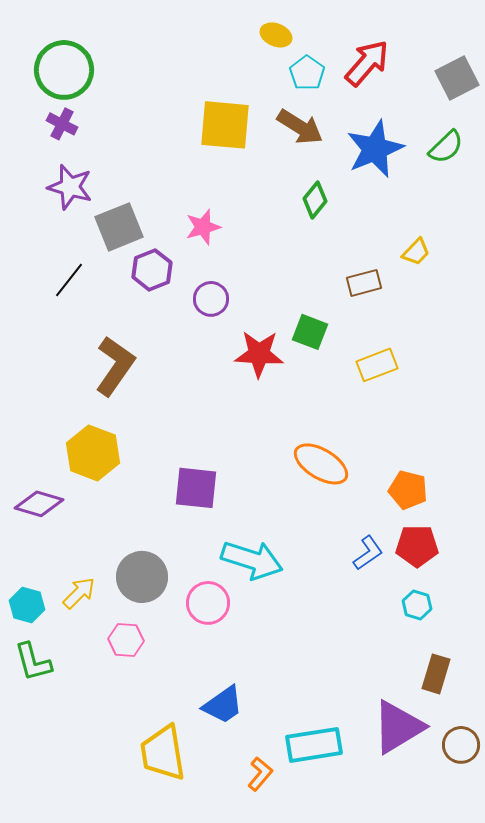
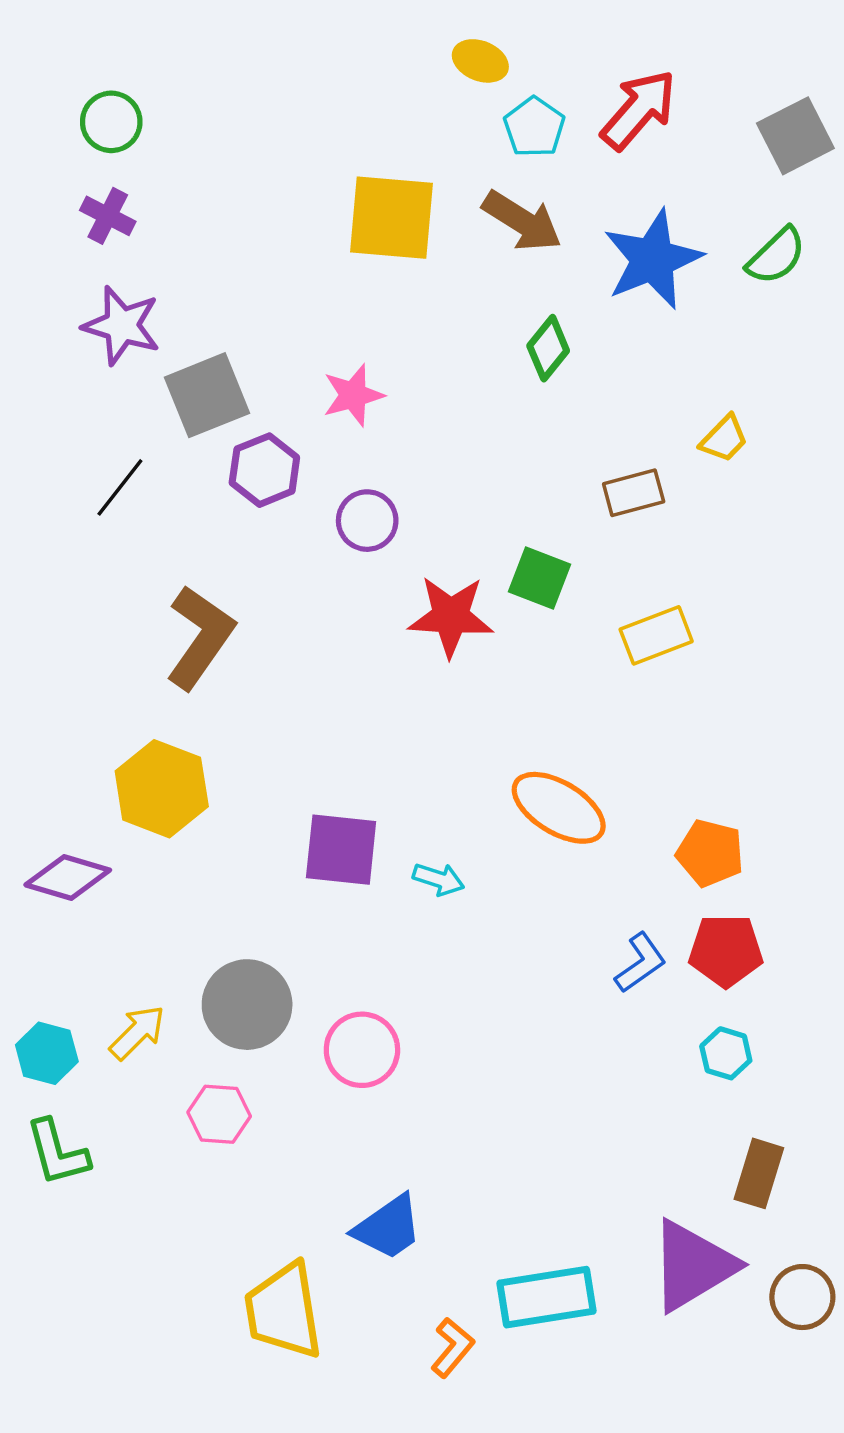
green circle: (64, 70) -> (111, 122), size x0.6
cyan arrow: (252, 560) -> (439, 879), moved, size x0.5

